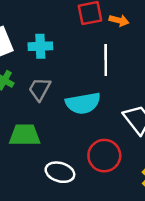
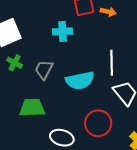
cyan cross: (40, 46) -> (63, 31), moved
white line: (106, 60) -> (112, 63), moved

